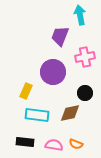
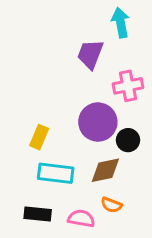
purple circle: (53, 72) -> (98, 122), moved
orange semicircle: (76, 144) -> (111, 205), moved

